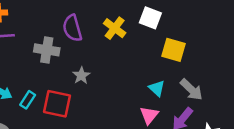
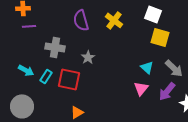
white square: (150, 18) -> (153, 14), moved
gray cross: (47, 50) -> (55, 47), moved

